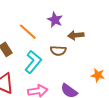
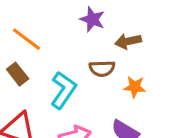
orange line: (28, 32) -> (26, 39), moved
orange star: (98, 75) -> (135, 87), moved

